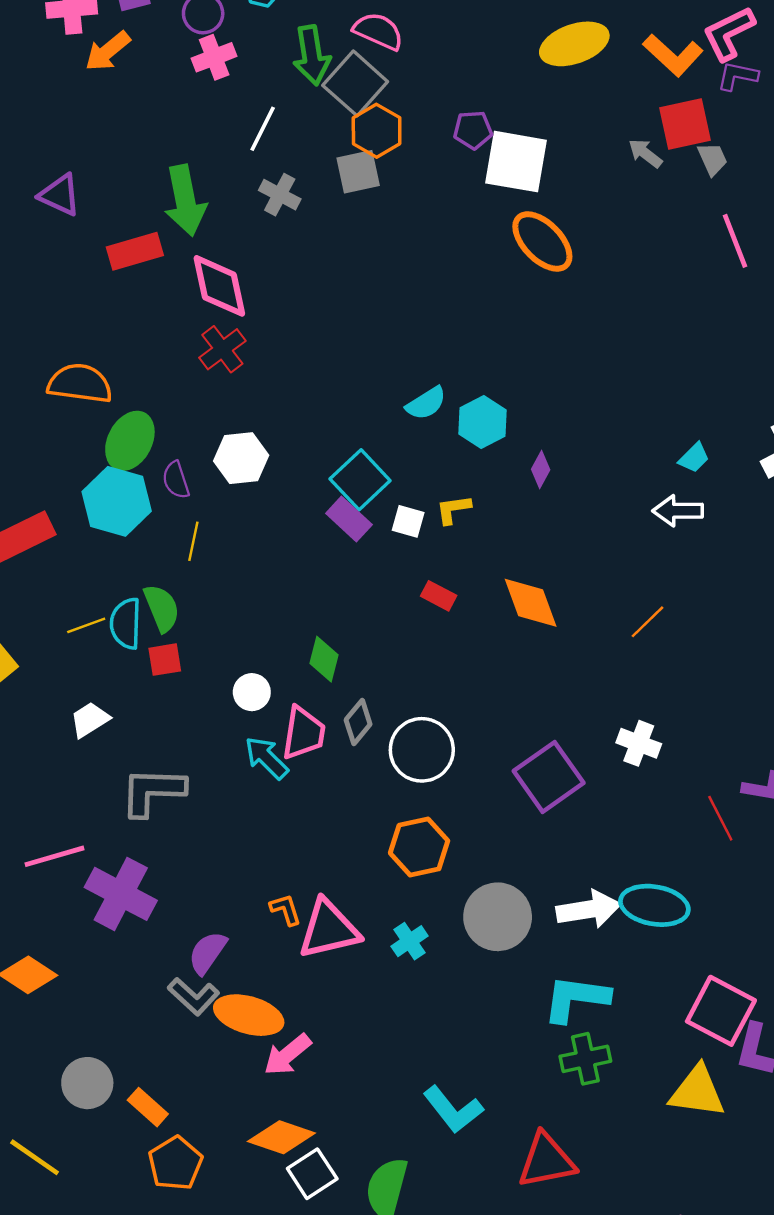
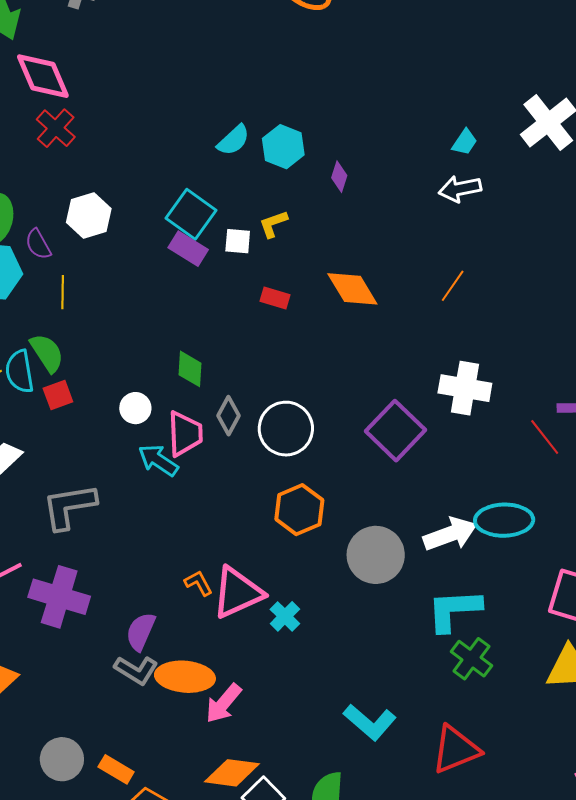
white cross: (639, 743) -> (465, 388), size x1.4
cyan cross: (410, 941) -> (285, 616), moved
green cross: (585, 1059) -> (471, 659), turned -30

